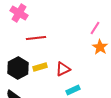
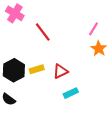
red line: (36, 38) -> (43, 32), moved, turned 60

